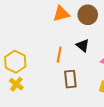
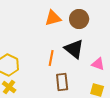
black triangle: (83, 45) -> (74, 49), size x1.5

